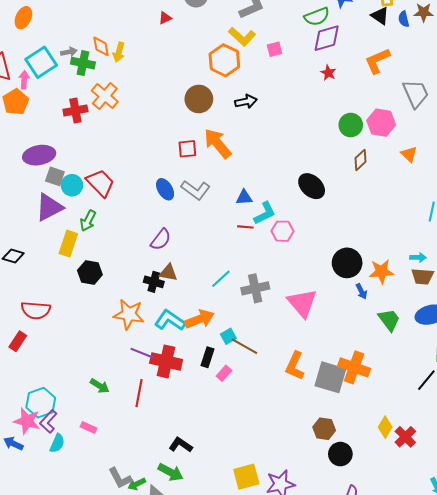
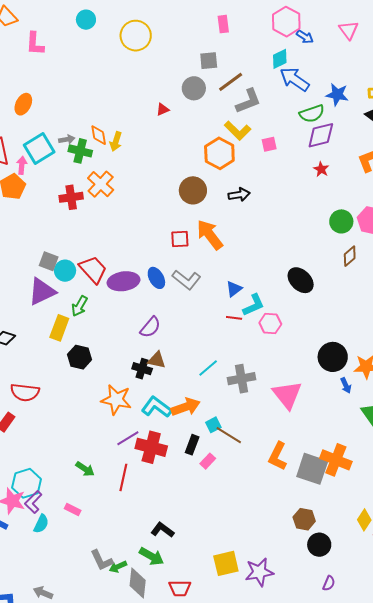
purple ellipse: (39, 155) -> (124, 281), moved
blue triangle: (244, 197) -> (234, 289), turned -36
purple line: (142, 353) -> (128, 438), turned -55

